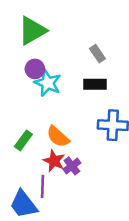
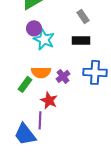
orange semicircle: (58, 137) -> (41, 72), moved, turned -42
purple cross: (72, 166) -> (63, 76), moved

